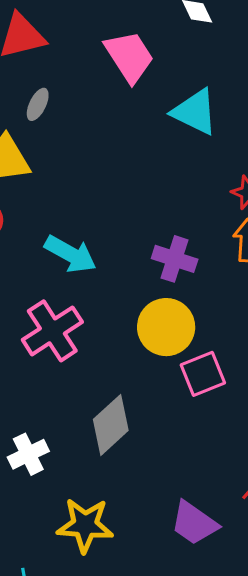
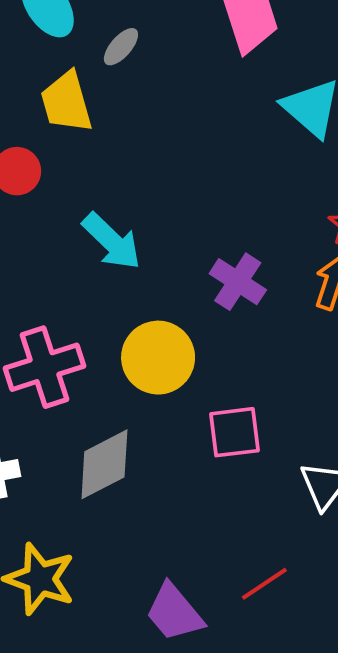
yellow circle: (166, 327) -> (158, 358), moved
pink cross: (52, 331) -> (45, 367), moved

